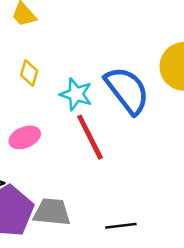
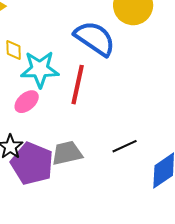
cyan star: (76, 94) -> (40, 69), moved, size x1.4
red line: (90, 137) -> (78, 85), turned 57

